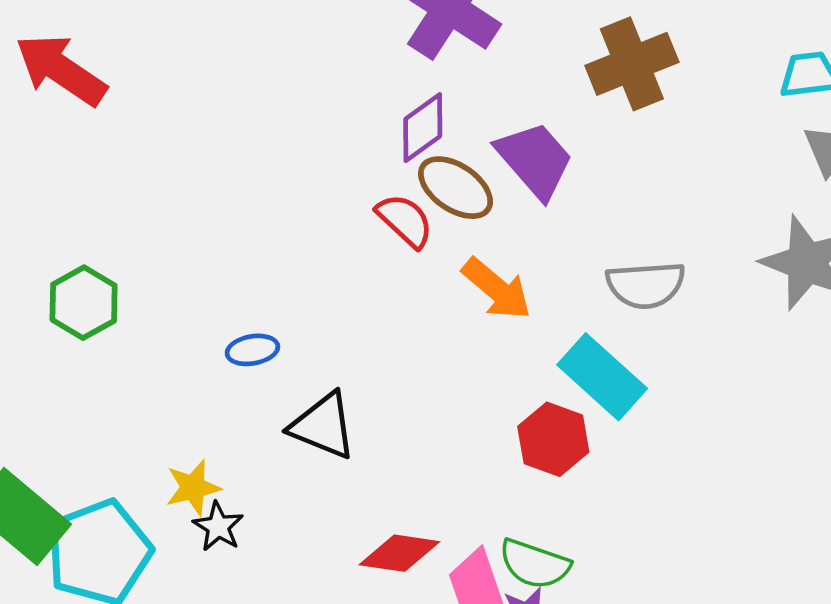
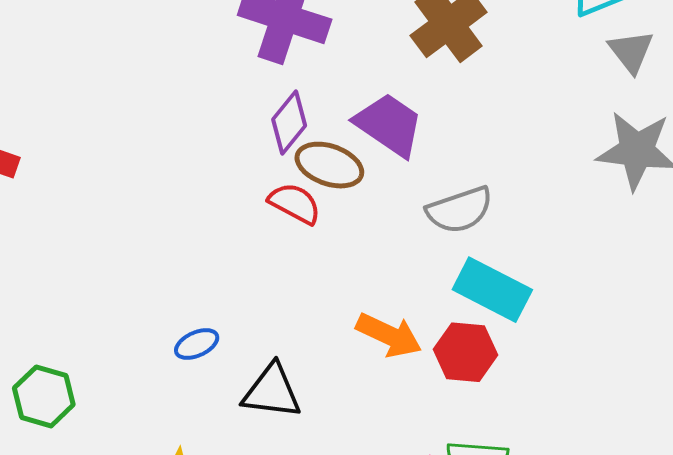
gray semicircle: (646, 285) -> (460, 210), moved
orange arrow: (497, 289) -> (389, 335), moved
green hexagon: (84, 303) -> (44, 396), moved

